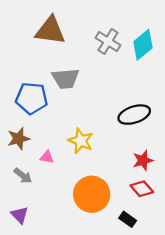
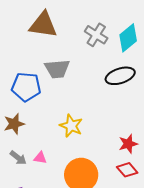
black ellipse: (134, 115) -> (120, 76), moved
pink triangle: (47, 157) -> (40, 158), moved

